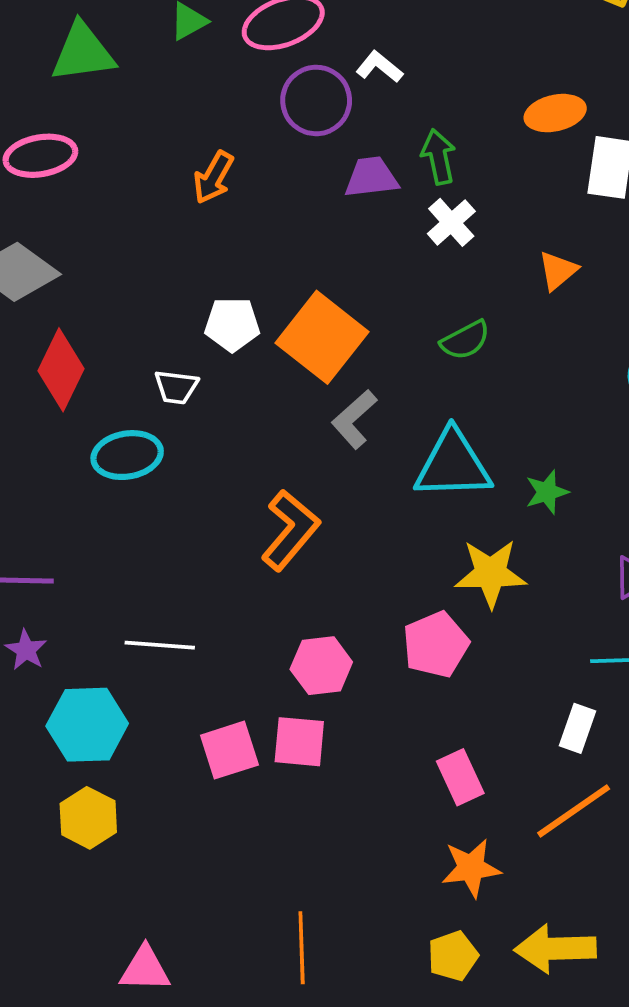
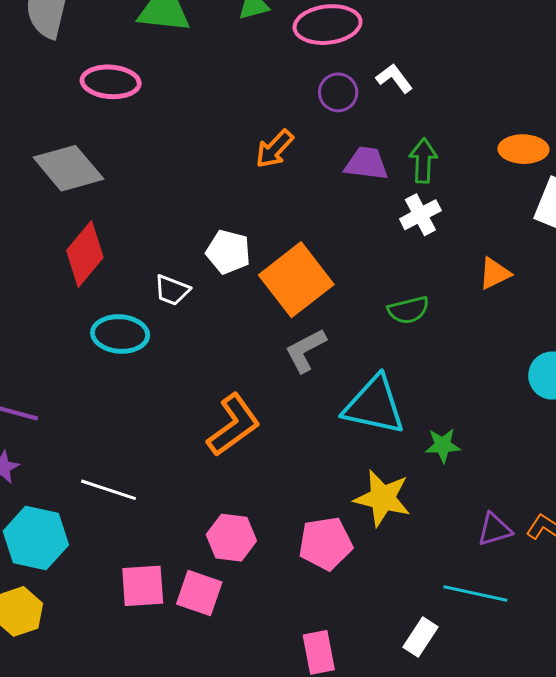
purple circle: (316, 100) -> (338, 92), size x0.7
orange arrow: (213, 177) -> (275, 149), moved

